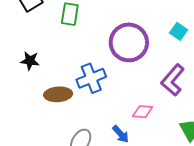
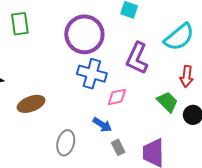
blue cross: (91, 78) -> (92, 74), moved, turned -36

